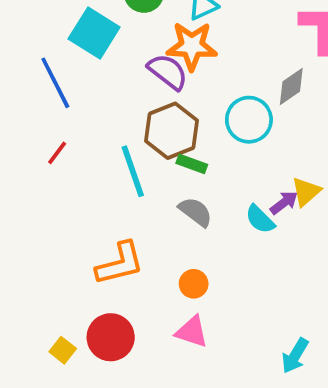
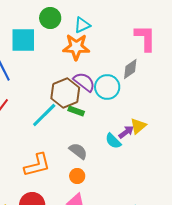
cyan square: (94, 33) -> (23, 40), turned -32
purple semicircle: (168, 72) -> (84, 82), moved
cyan line: (133, 171) -> (44, 115), turned 64
gray semicircle: (195, 212) -> (78, 151), moved

